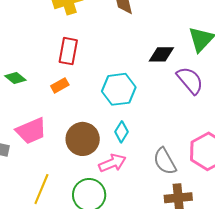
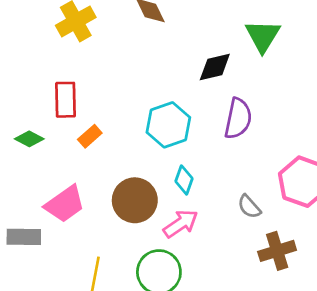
red rectangle: (68, 51) -> (65, 100), moved
purple semicircle: (190, 80) -> (238, 119), moved, turned 64
gray semicircle: (165, 161) -> (249, 207), size x0.7

